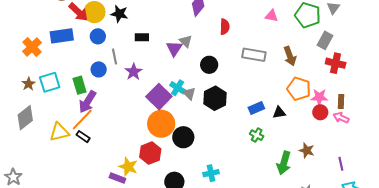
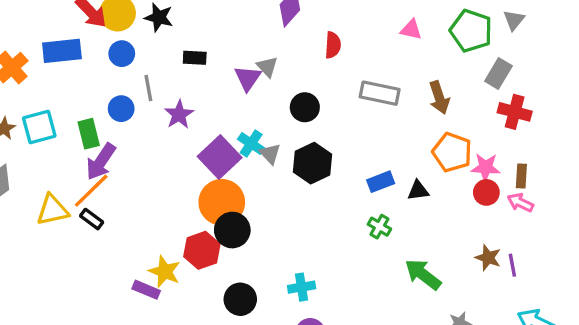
black circle: (183, 137) -> (232, 230), moved
brown star: (307, 150) -> (488, 258), moved
green arrow: (284, 163) -> (423, 274), turned 110
purple line: (341, 164) -> (512, 265), moved

